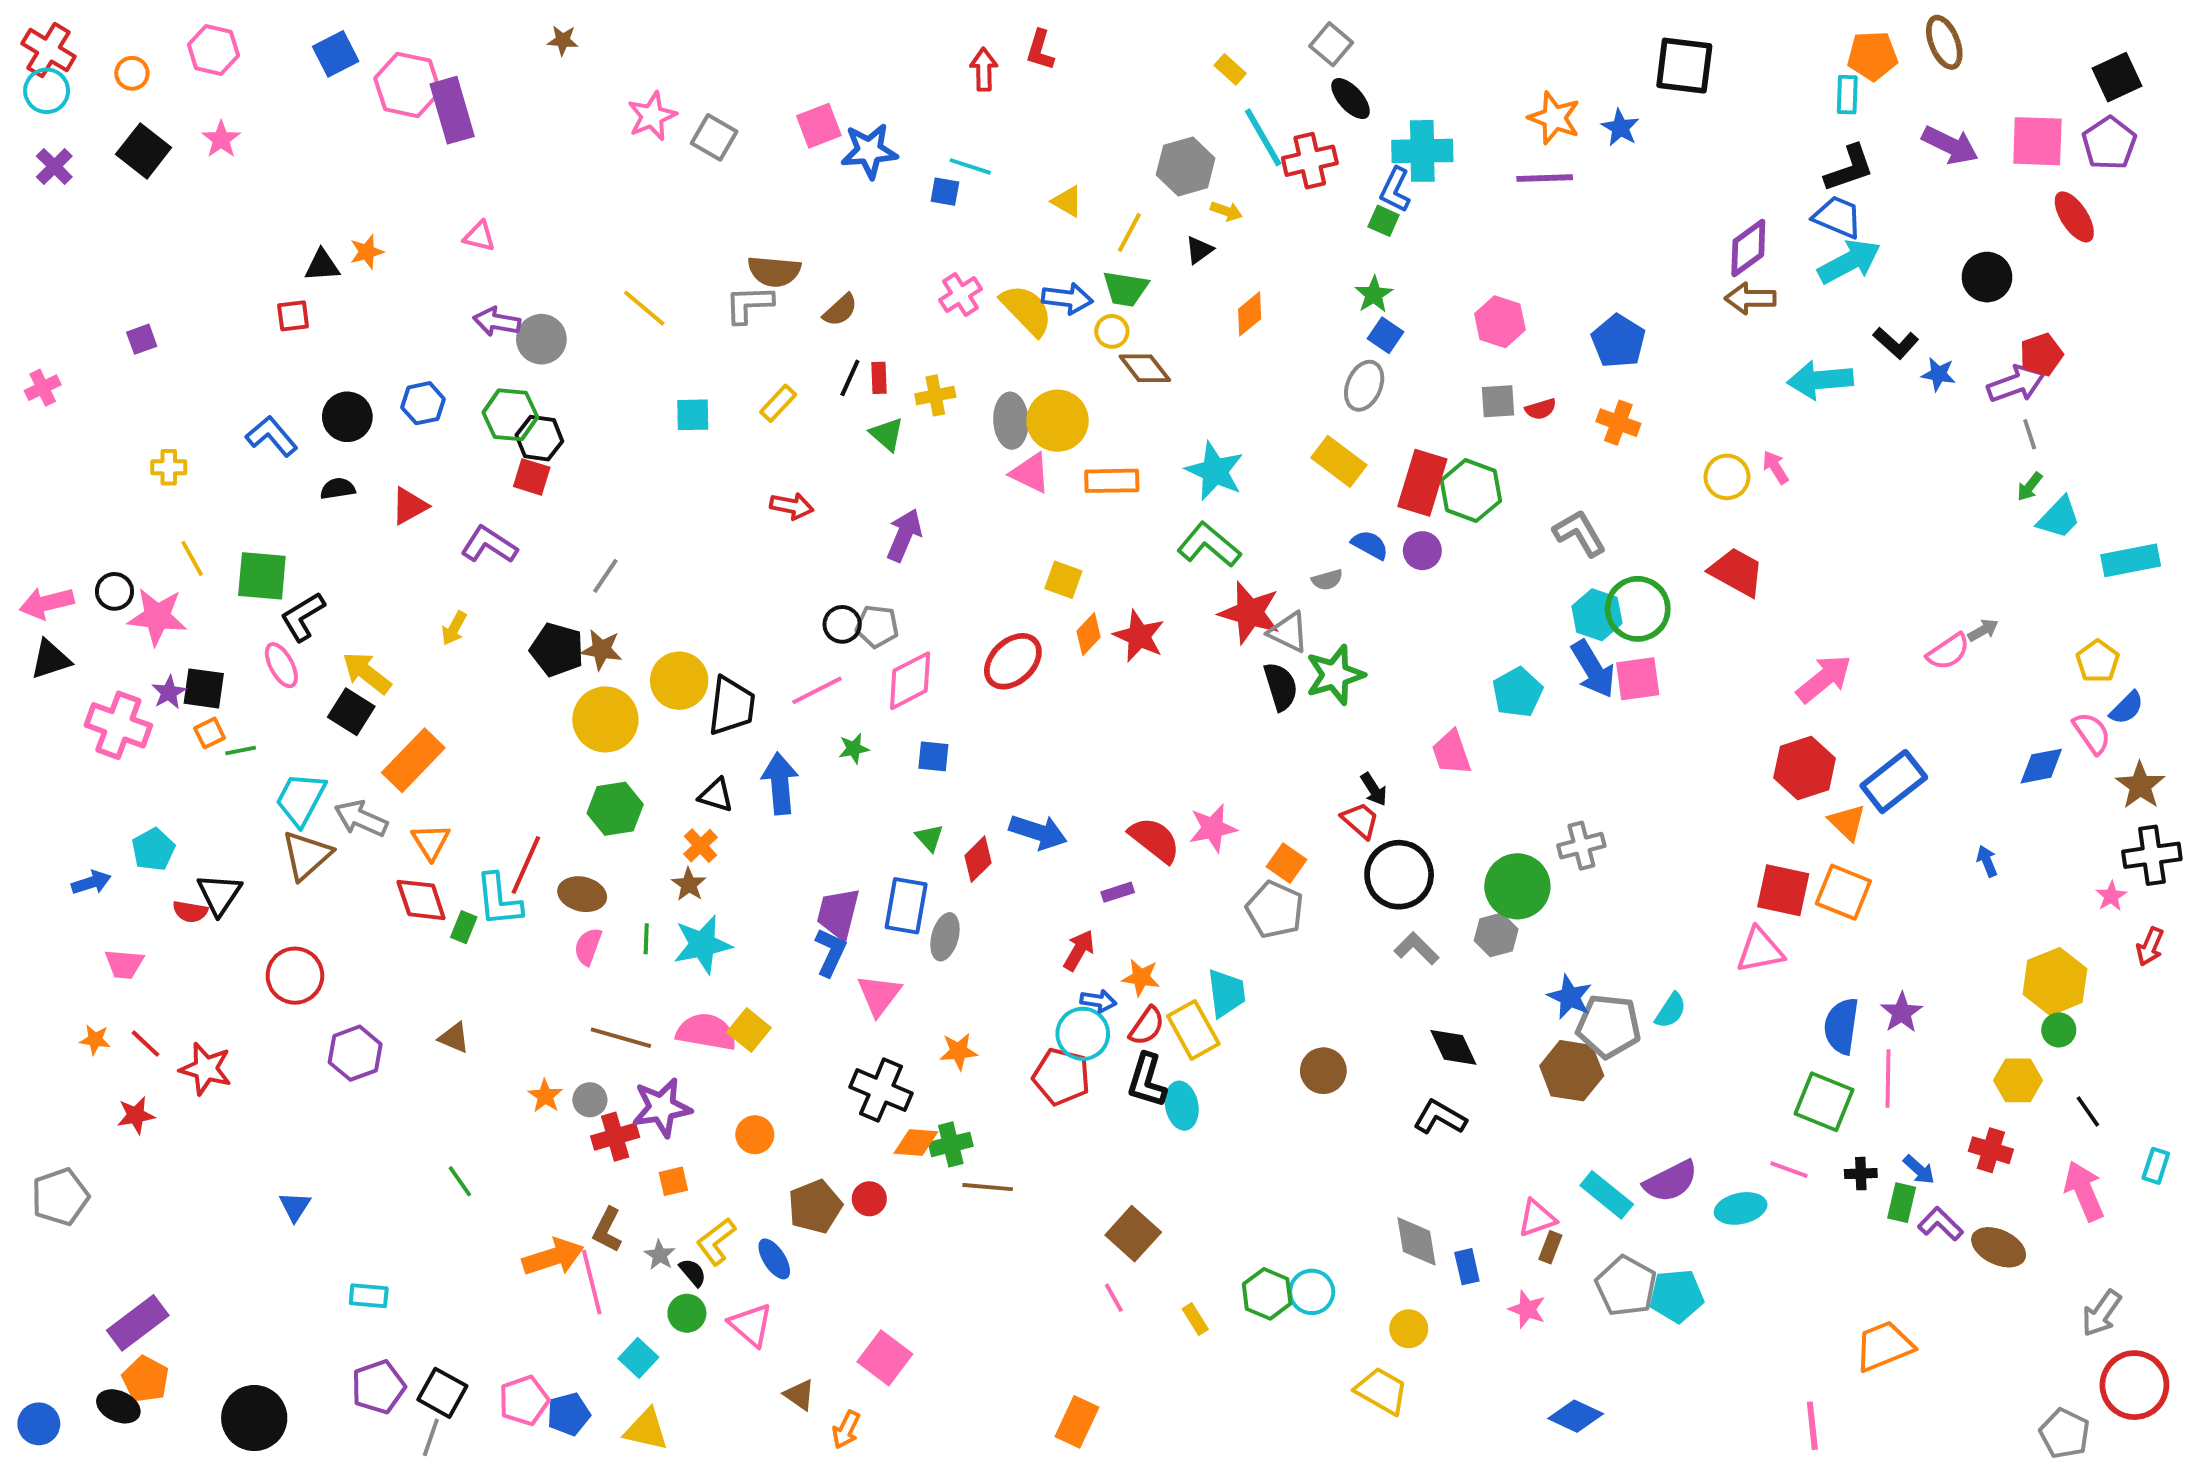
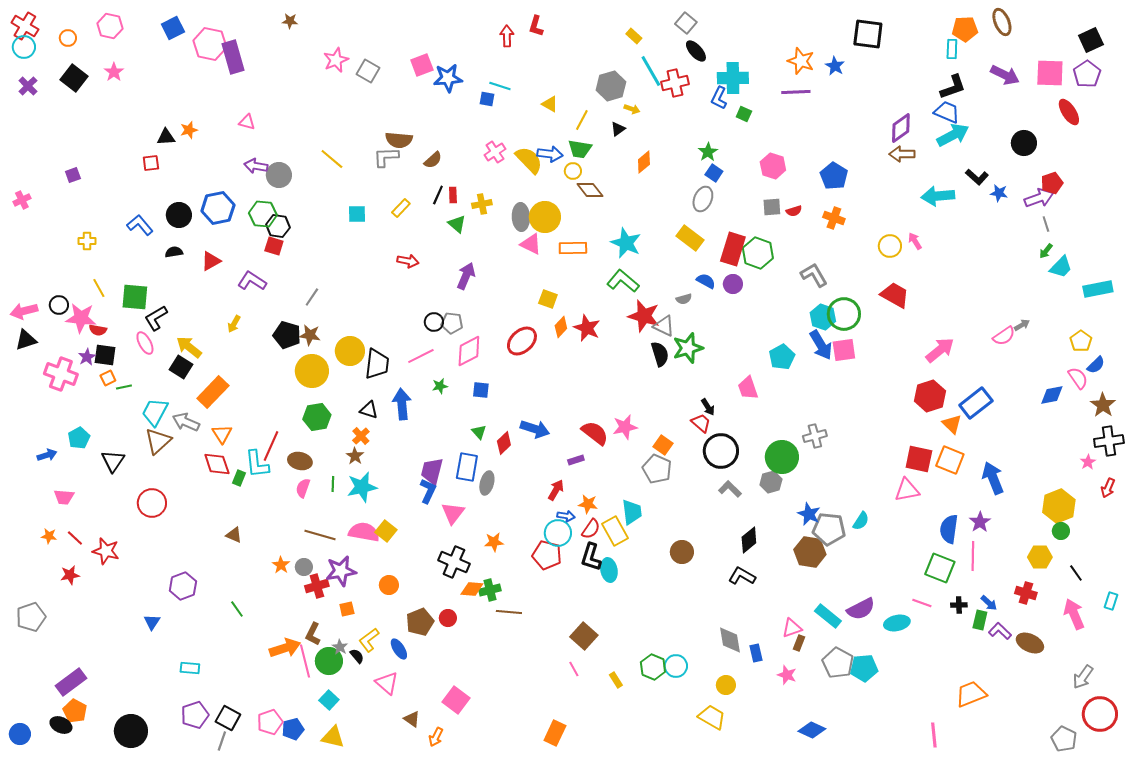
green square: (1384, 221) -> (744, 114), moved
blue hexagon: (423, 403) -> (218, 208), size x1.5
blue arrow: (1987, 861) -> (993, 478), moved, size x2.0
red semicircle: (190, 912) -> (98, 330), moved
black diamond: (1453, 1047) -> (749, 540), turned 76
purple hexagon: (355, 1053) -> (183, 586), moved
green circle: (687, 1313) -> (329, 661), moved, size x1.4

